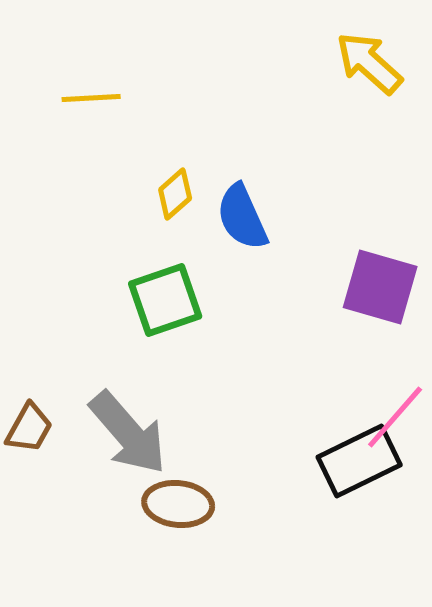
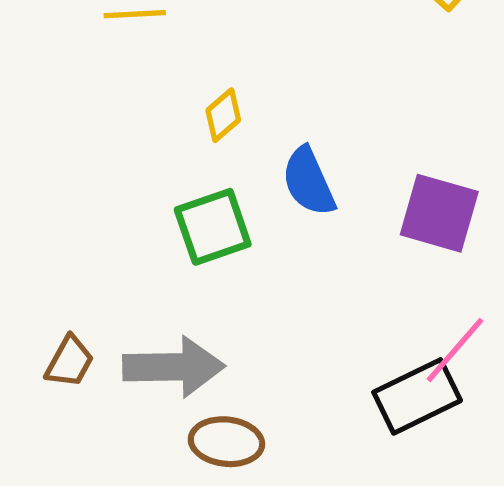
blue semicircle: (242, 217) -> (309, 182), moved
gray arrow: (128, 433) -> (174, 367), turned -50

